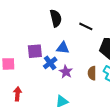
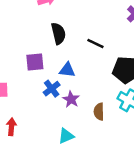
purple square: (35, 51) -> (35, 62), moved
brown semicircle: (92, 73) -> (99, 112), moved

